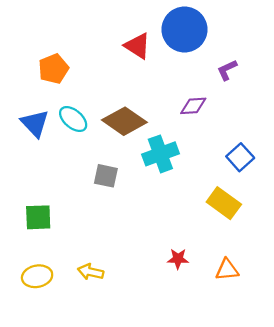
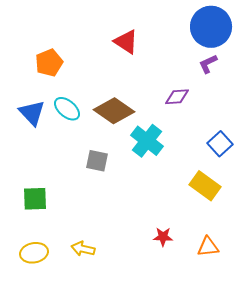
blue circle: (184, 29) -> (211, 27), moved
cyan cross: (160, 154) -> (147, 141), turned -32

